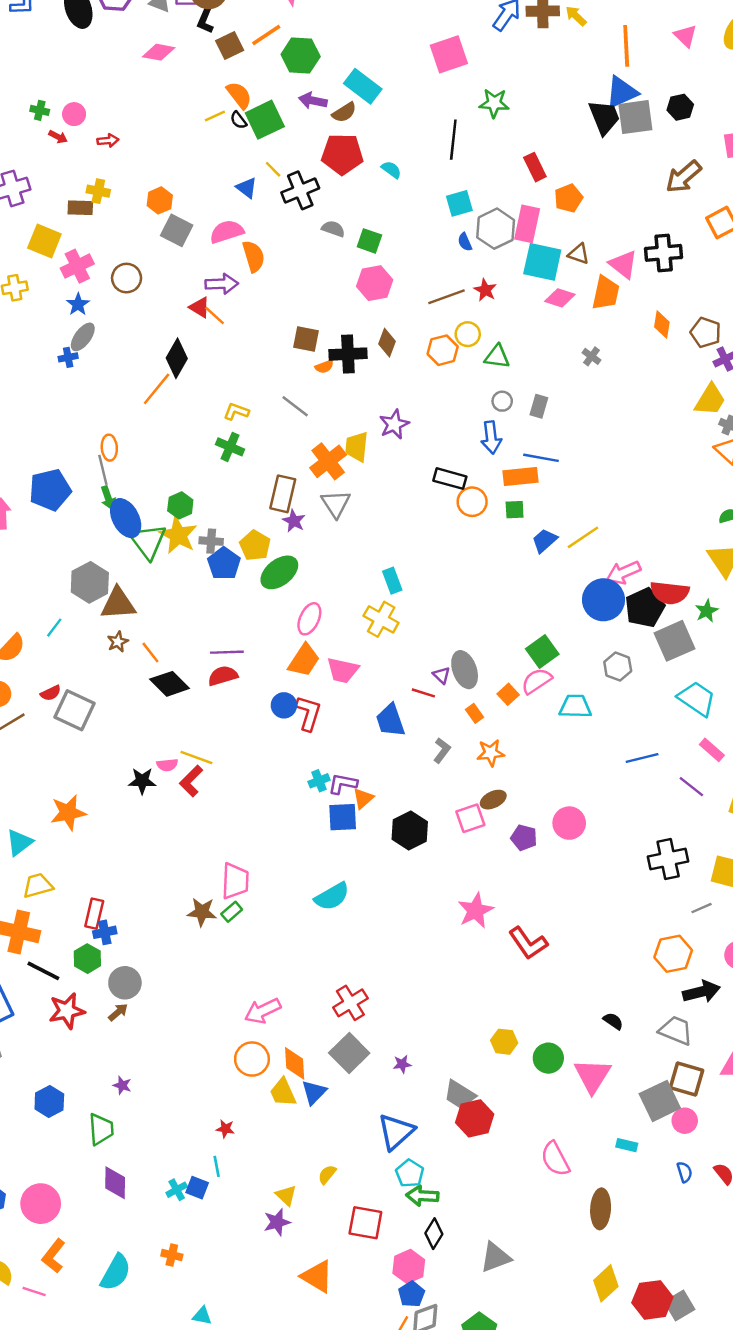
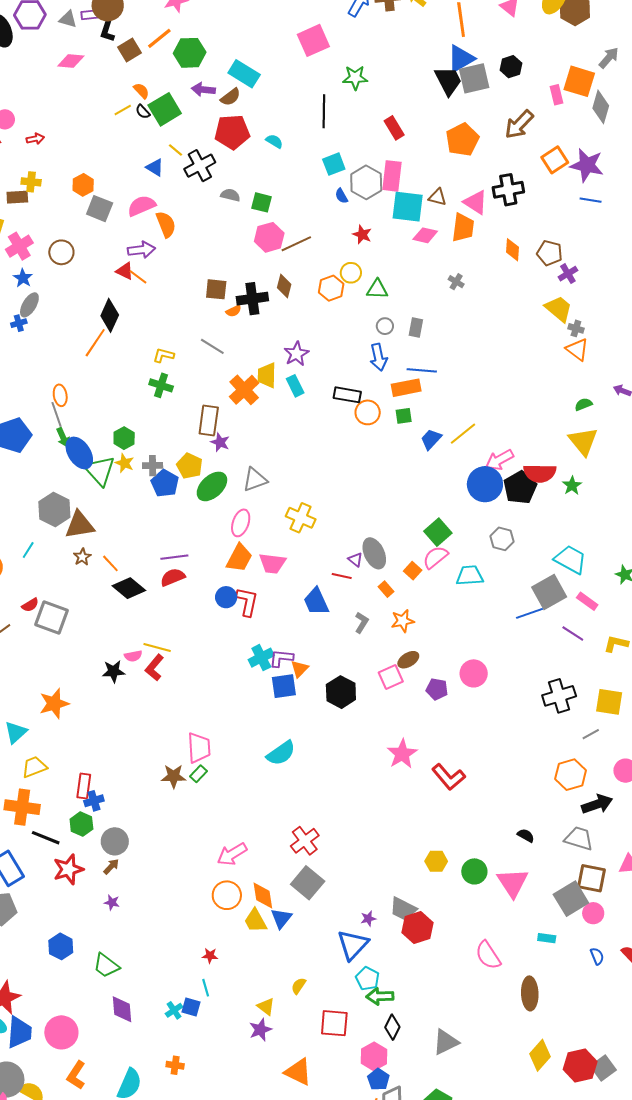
orange semicircle: (239, 95) -> (141, 91), size x0.7
orange pentagon: (568, 198) -> (462, 140), moved, size x1.4
brown line: (447, 297) -> (296, 244), moved
yellow trapezoid: (710, 400) -> (559, 309), turned -76
gray triangle: (336, 504) -> (255, 480), moved, turned 48
yellow star: (178, 535) -> (124, 463), size x0.6
cyan rectangle: (392, 581) -> (295, 386), moved
gray square: (675, 641) -> (549, 592), moved
cyan cross: (319, 781) -> (261, 658), size x1.4
purple star: (402, 1064) -> (368, 919), moved
purple star: (122, 1085) -> (112, 902), moved
green trapezoid: (101, 1129) -> (106, 966), turned 136

